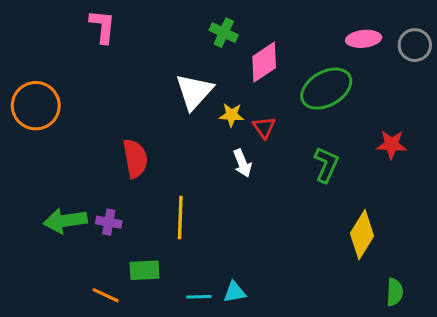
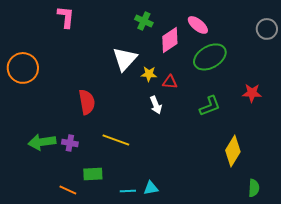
pink ellipse: (364, 39) -> (198, 25), moved, turned 45
red triangle: (264, 127) -> (170, 82), turned -49
green L-shape: (326, 165) -> (210, 106), turned 45
yellow line: (180, 218) -> (116, 140), turned -72

